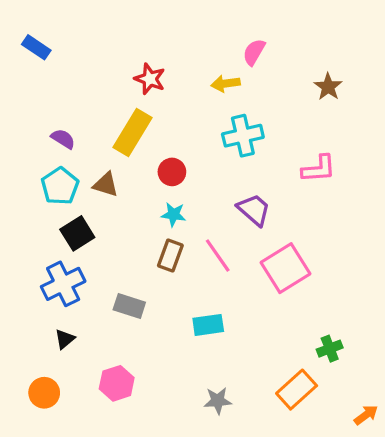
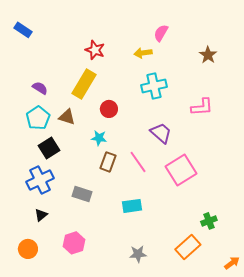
cyan star: (174, 215) -> (99, 138), moved

